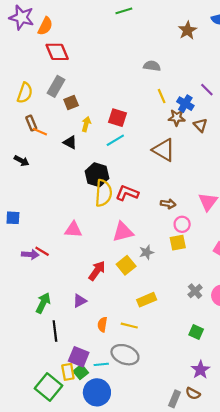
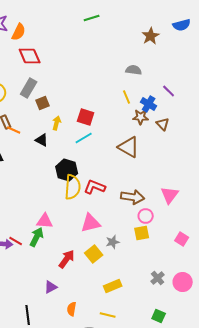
gray semicircle: (152, 66) -> (134, 70), moved
brown arrow: (168, 204) -> (133, 197), size x1.6
green arrow: (43, 303) -> (37, 237), moved
yellow line: (129, 326) -> (108, 315), moved

